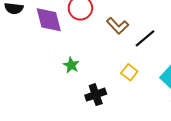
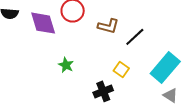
brown L-shape: (117, 26) -> (108, 26), turned -30
black cross: (96, 95) -> (103, 91), moved

